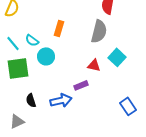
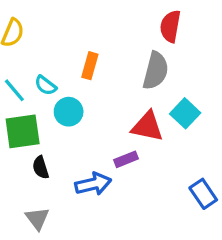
red triangle: (94, 65) -> (147, 126), size x1.5
black semicircle: (31, 100) -> (41, 168), moved
gray triangle: (17, 121) -> (37, 218), moved, turned -42

